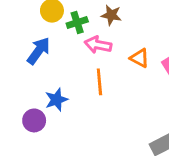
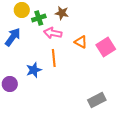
blue star: (56, 100) -> (34, 70), moved

